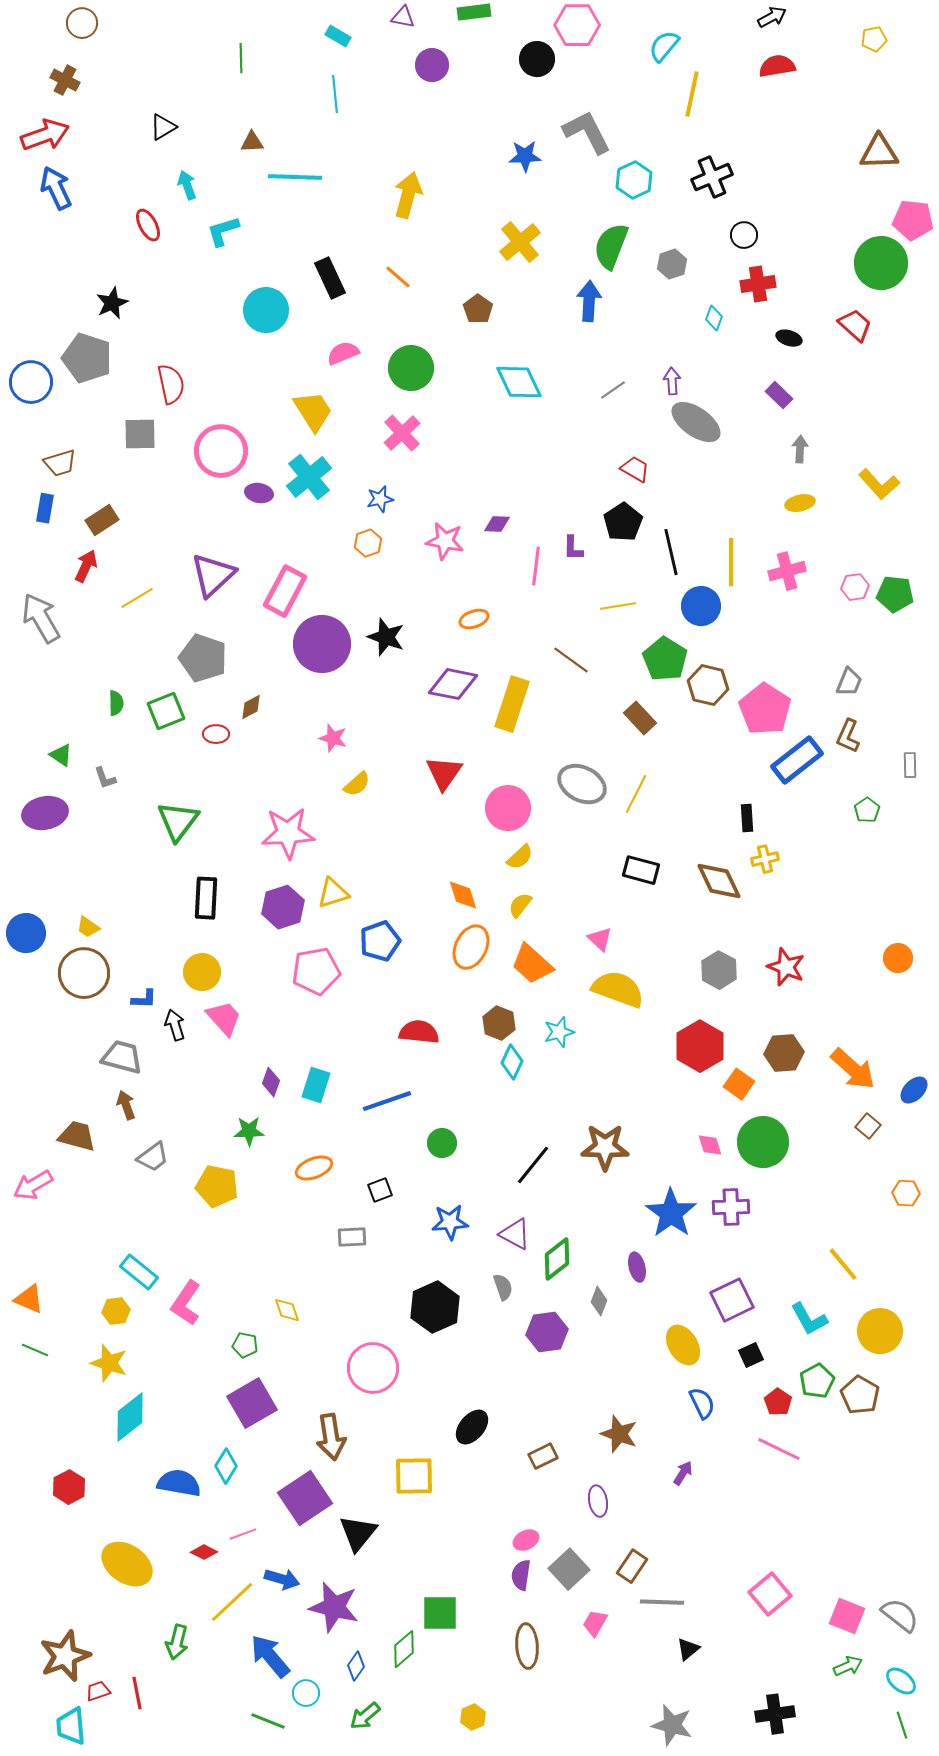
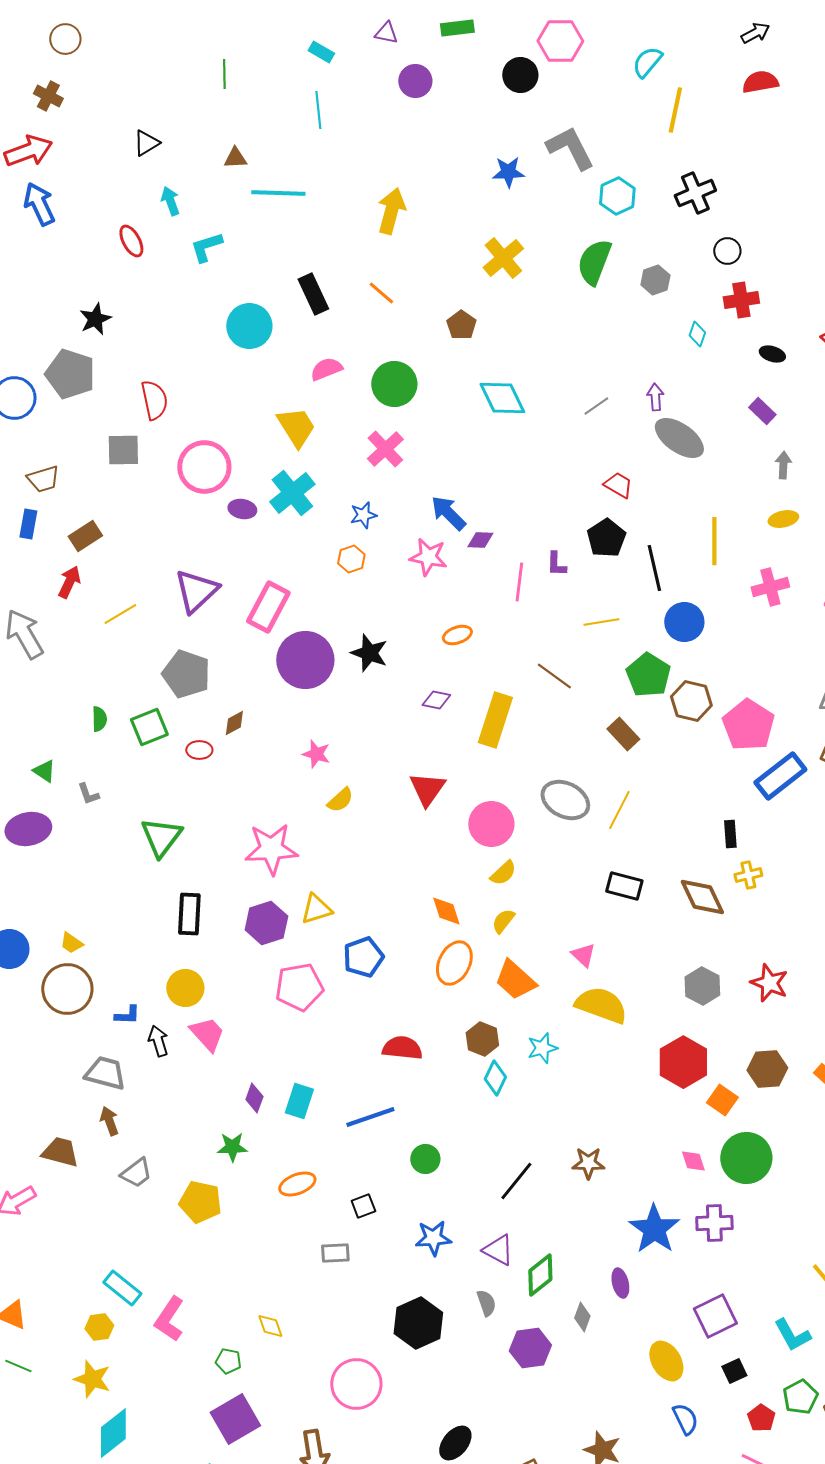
blue arrow: (589, 301) -> (448, 513), moved, turned -48
yellow line: (731, 562) -> (714, 541), moved
purple diamond: (453, 684) -> (436, 700), size x0.6
brown star: (605, 1147) -> (588, 1163), size x0.7

